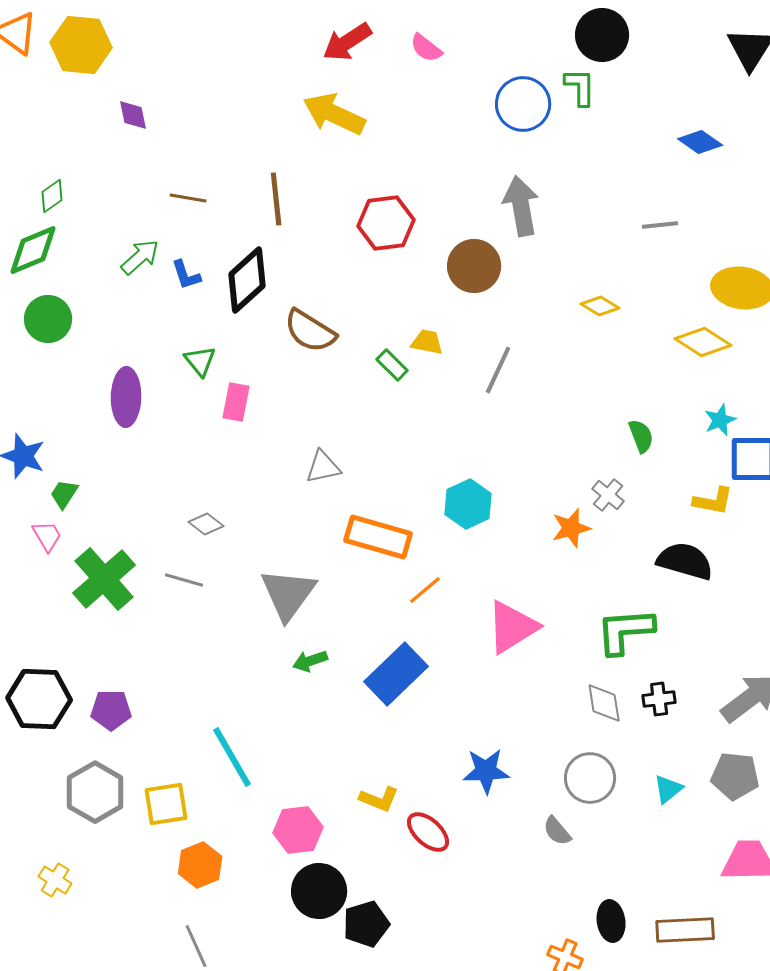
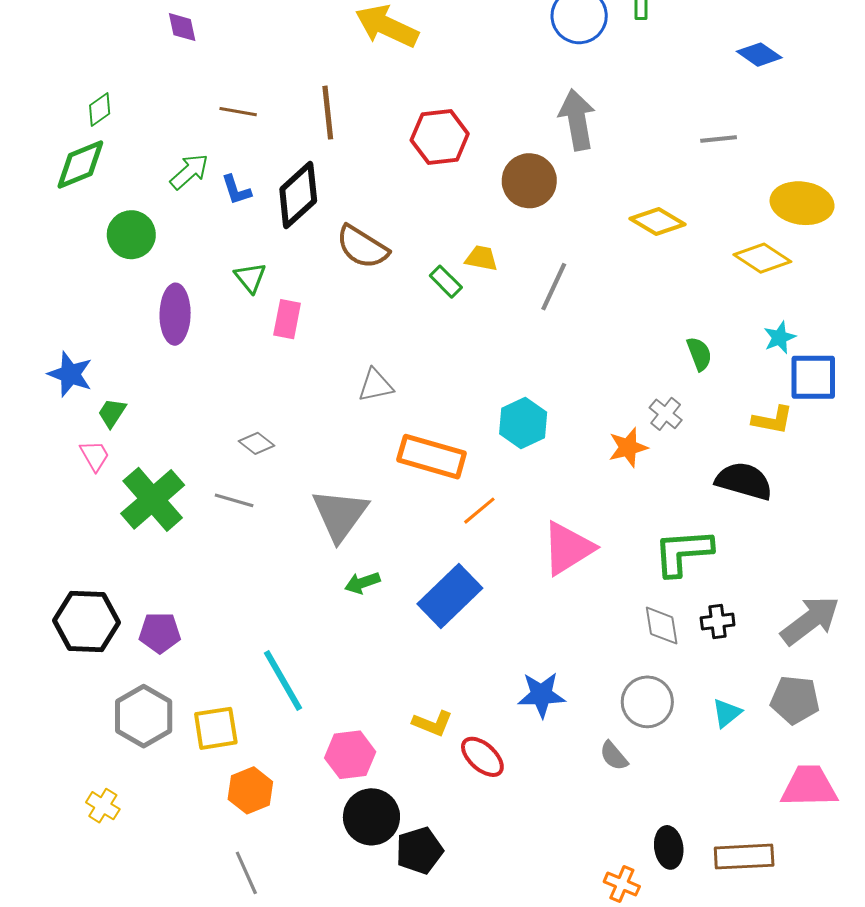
yellow diamond: (600, 306) -> (657, 221), size x1.4
green circle: (48, 319) -> (131, 235), moved

